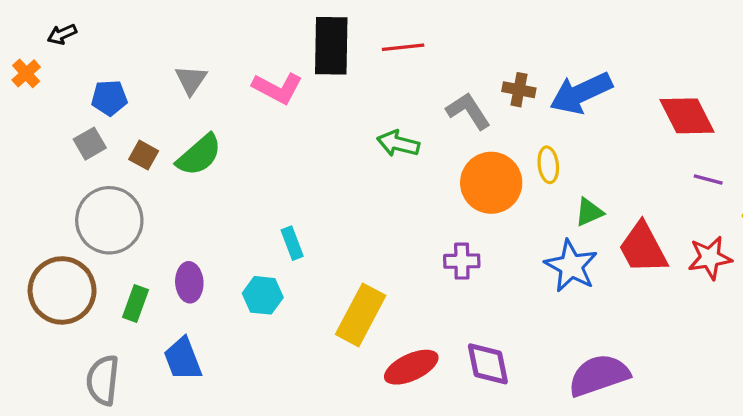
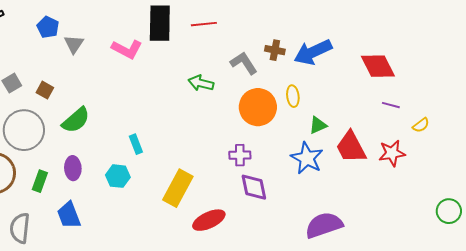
blue pentagon: (109, 98) -> (48, 27), moved, turned 30
green semicircle: (199, 155) -> (76, 120), moved
purple diamond: (488, 364) -> (254, 187), moved

